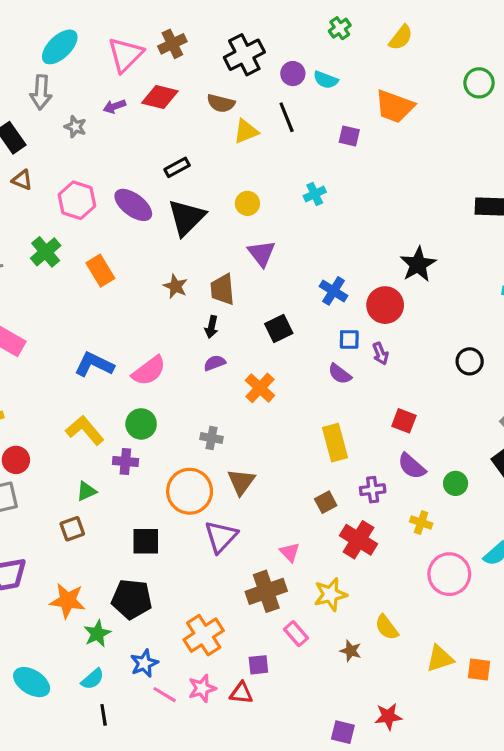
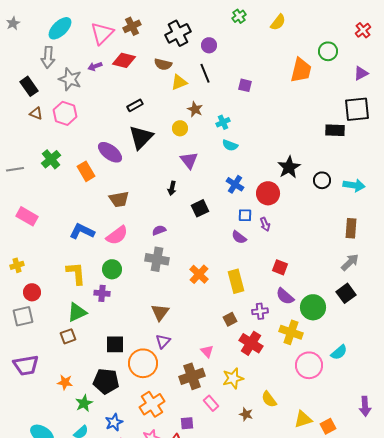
cyan semicircle: (326, 80) -> (230, 145), moved
orange trapezoid: (395, 106) -> (301, 70), moved, turned -96
gray star: (75, 127) -> (70, 79), size x1.6
pink hexagon: (77, 200) -> (65, 113), moved
purple ellipse: (133, 205) -> (110, 152), moved
brown star: (176, 286) -> (195, 109), moved
brown trapezoid: (222, 289) -> (119, 199), moved, turned -95
black arrow: (211, 327) -> (172, 188), moved
black circle: (470, 361) -> (322, 180), moved
orange cross: (260, 388) -> (199, 274), moved
yellow L-shape: (85, 430) -> (76, 273), turned 35
gray cross: (211, 438) -> (157, 259), moved, size x1.6
brown triangle: (241, 482) -> (160, 312), moved
green circle: (456, 483) -> (313, 307), size x1.6
green triangle: (86, 491) -> (77, 312), size x1.5
orange circle: (190, 491) -> (143, 363), moved
yellow cross: (421, 523) -> (291, 332), size x1.6
purple triangle: (221, 537) -> (163, 341), size x0.7
orange star: (68, 601) -> (65, 382), size x0.7
orange square: (479, 670) -> (328, 426), turned -35

